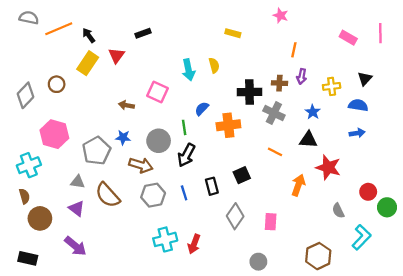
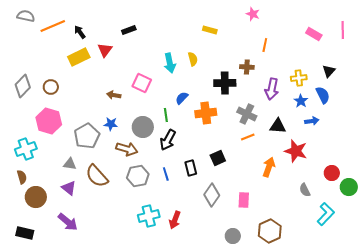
yellow rectangle: (88, 63) -> (79, 57), turned 30
purple arrow: (302, 76) -> (272, 89), moved, size x1.5
brown cross: (279, 83) -> (247, 67), moved
brown circle: (57, 84) -> (51, 87), moved
blue semicircle: (358, 105) -> (323, 95), turned 54
blue star: (313, 112) -> (301, 101), moved
gray cross: (274, 113) -> (247, 114), moved
blue arrow: (357, 133) -> (312, 121), moved
orange line: (275, 152) -> (248, 137), turned -48
brown hexagon: (318, 256) -> (270, 231), moved

